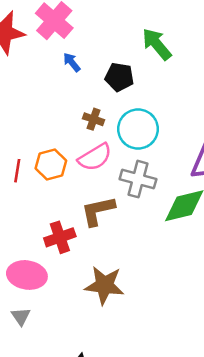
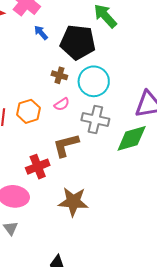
black pentagon: (119, 77) -> (78, 42), size x1.6
pink semicircle: (95, 157) -> (62, 104), size x0.6

